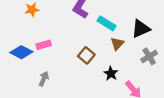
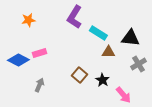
black triangle: (141, 29) -> (130, 38), turned 30
brown triangle: (117, 44) -> (108, 52), turned 48
brown square: (86, 55) -> (79, 75), moved

